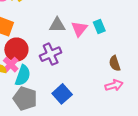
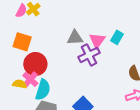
cyan rectangle: (99, 26) -> (117, 37), turned 56
purple cross: (51, 54) -> (89, 55), moved

